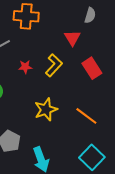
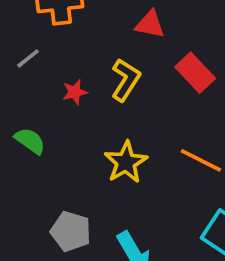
red triangle: (72, 38) -> (150, 24), turned -36

